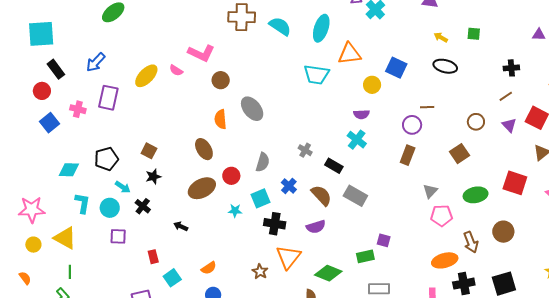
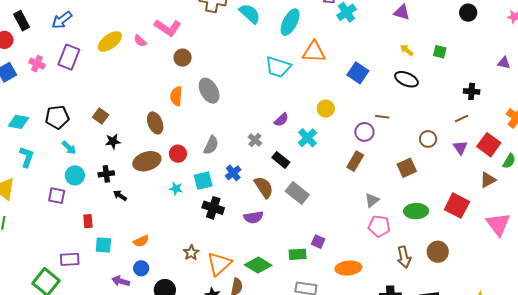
yellow circle: (372, 85) -> (326, 109), moved
purple semicircle: (361, 114) -> (281, 120), moved, turned -49
black star: (153, 177) -> (113, 141), moved
black cross: (143, 206) -> (106, 174), moved, turned 35
cyan circle: (110, 208) -> (75, 175), moved
orange triangle: (288, 257) -> (219, 264), moved
orange ellipse: (445, 260) -> (348, 268), moved
cyan square: (172, 278) -> (103, 245), turned 30

